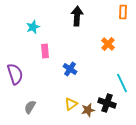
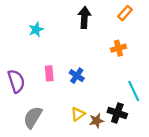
orange rectangle: (123, 12) -> (125, 13), moved, turned 40
orange cross: (108, 44) -> (118, 48), turned 32
pink rectangle: (45, 51) -> (49, 73), moved
gray semicircle: (30, 107) -> (33, 117), size x1.5

